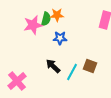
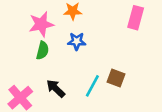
green semicircle: (46, 19) -> (43, 50), moved
black arrow: (53, 66) -> (56, 88), moved

